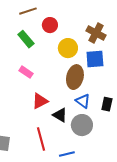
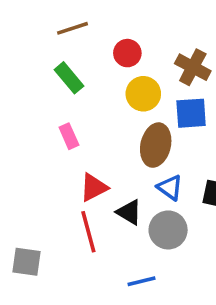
red circle: (50, 25) -> (127, 53), moved
pink rectangle: (26, 72) -> (69, 136), turned 32
red line: (41, 139) -> (88, 232), moved

